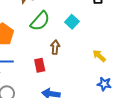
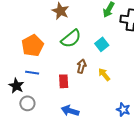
yellow arrow: (99, 56) -> (104, 74), moved

